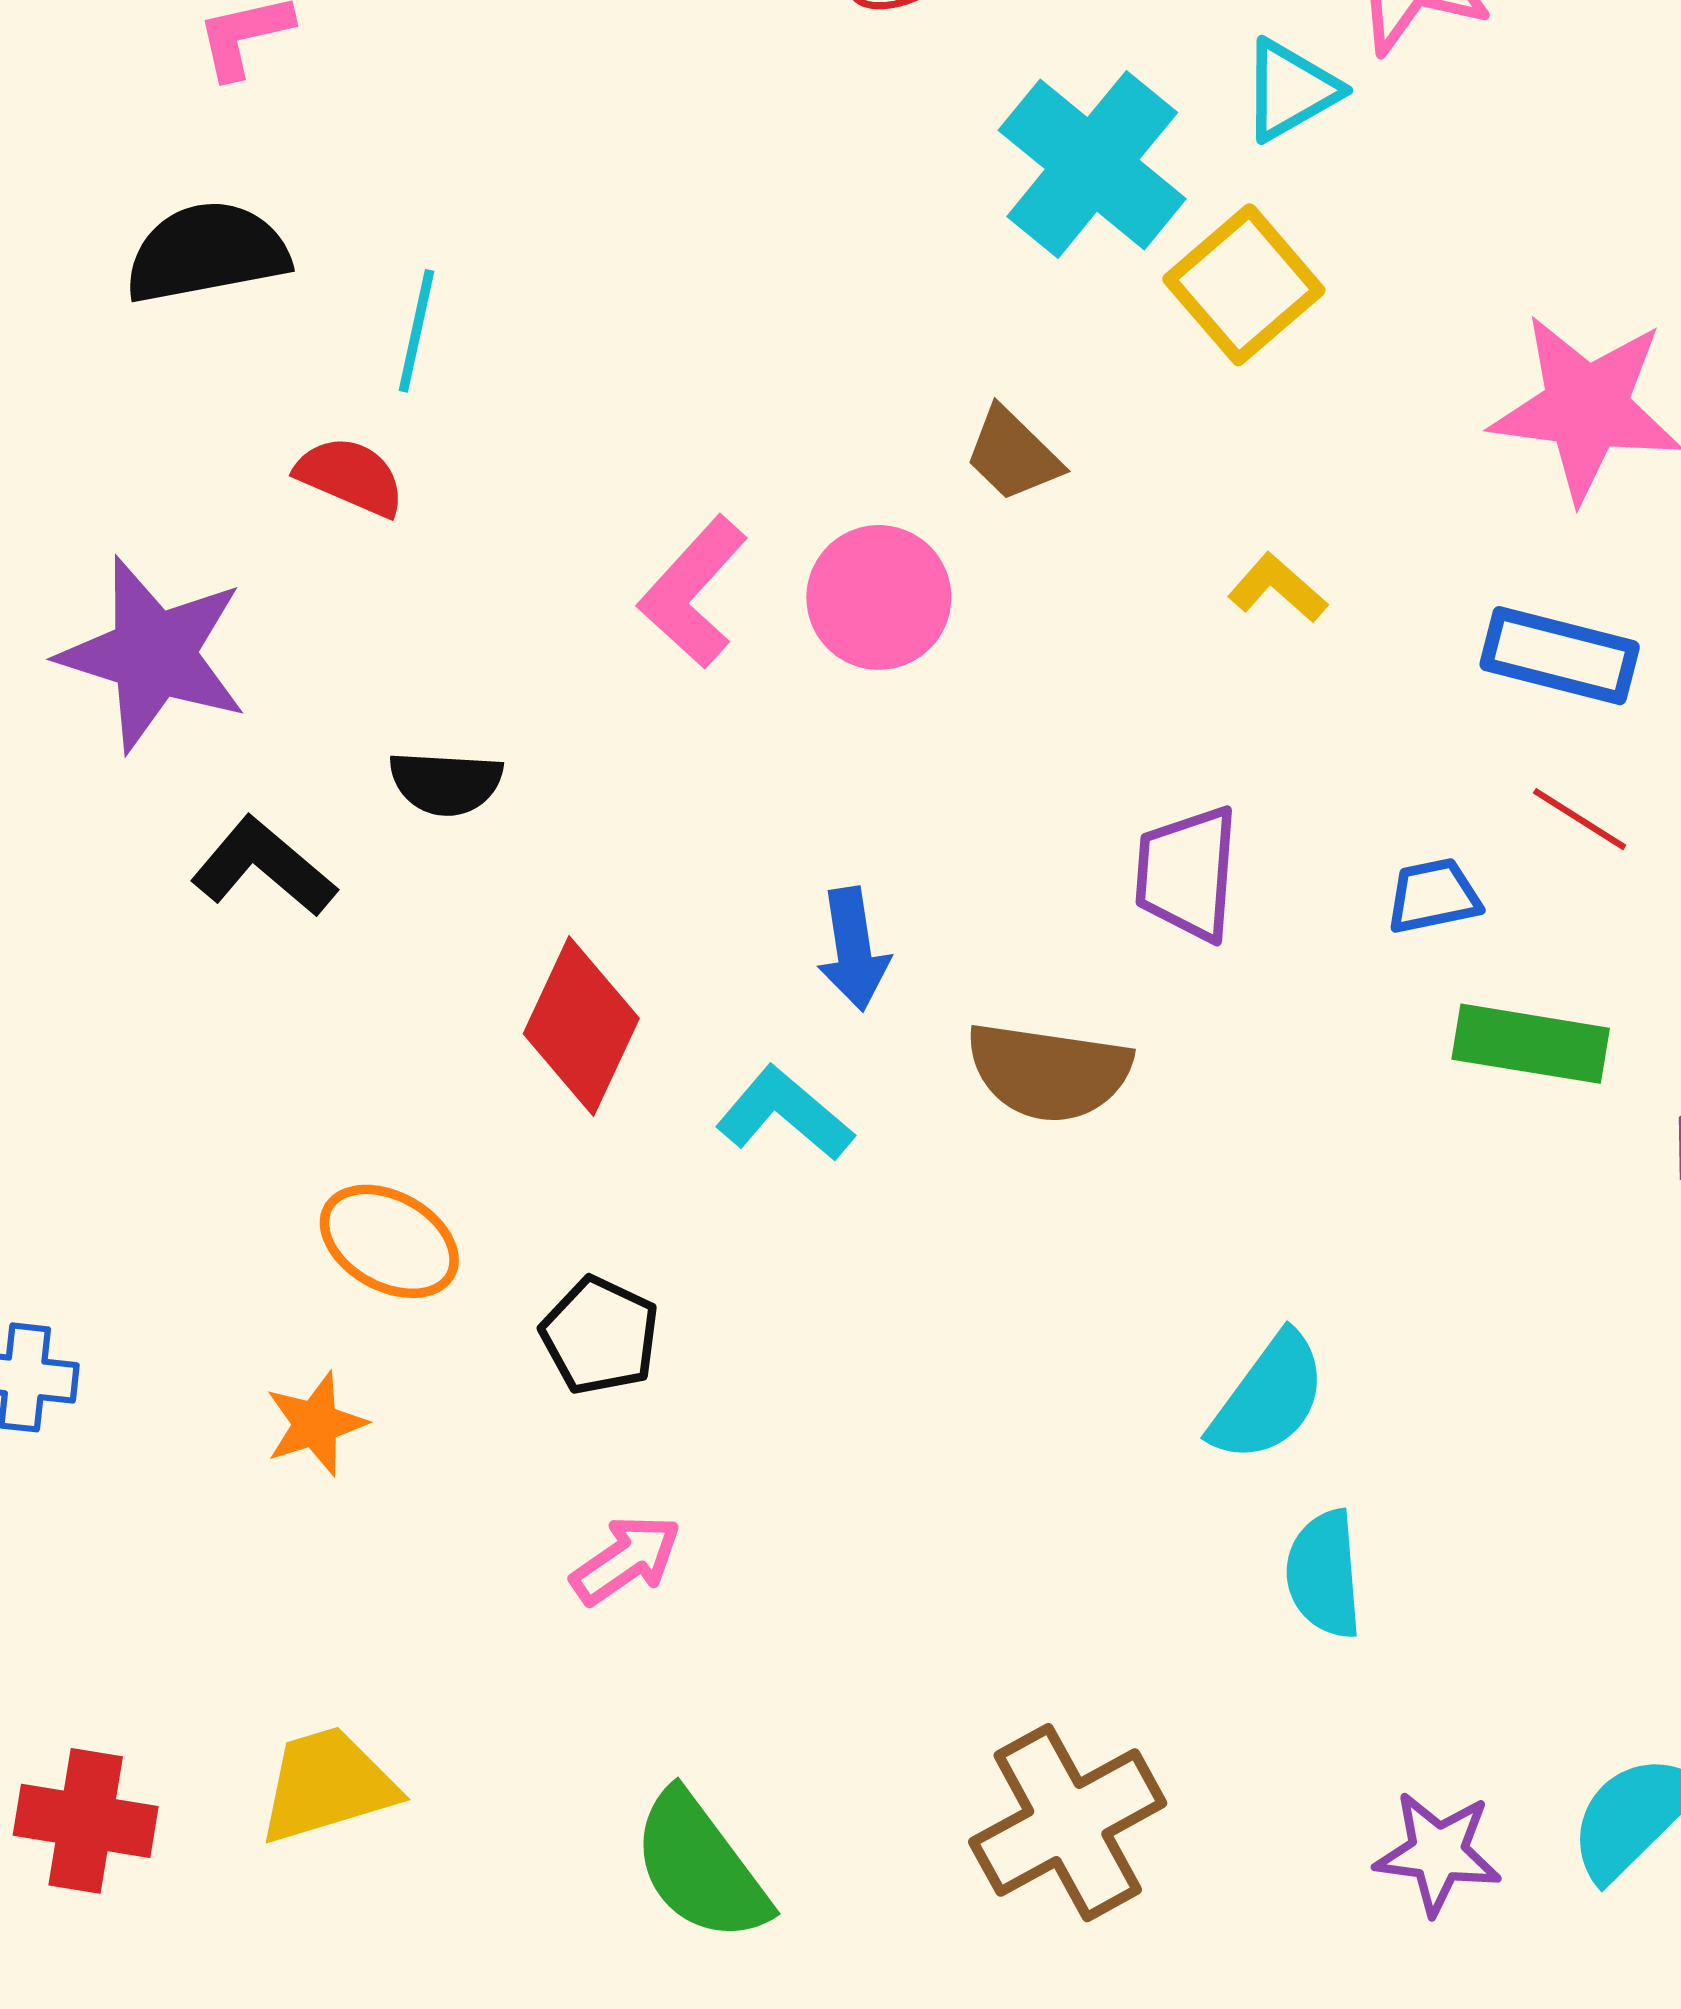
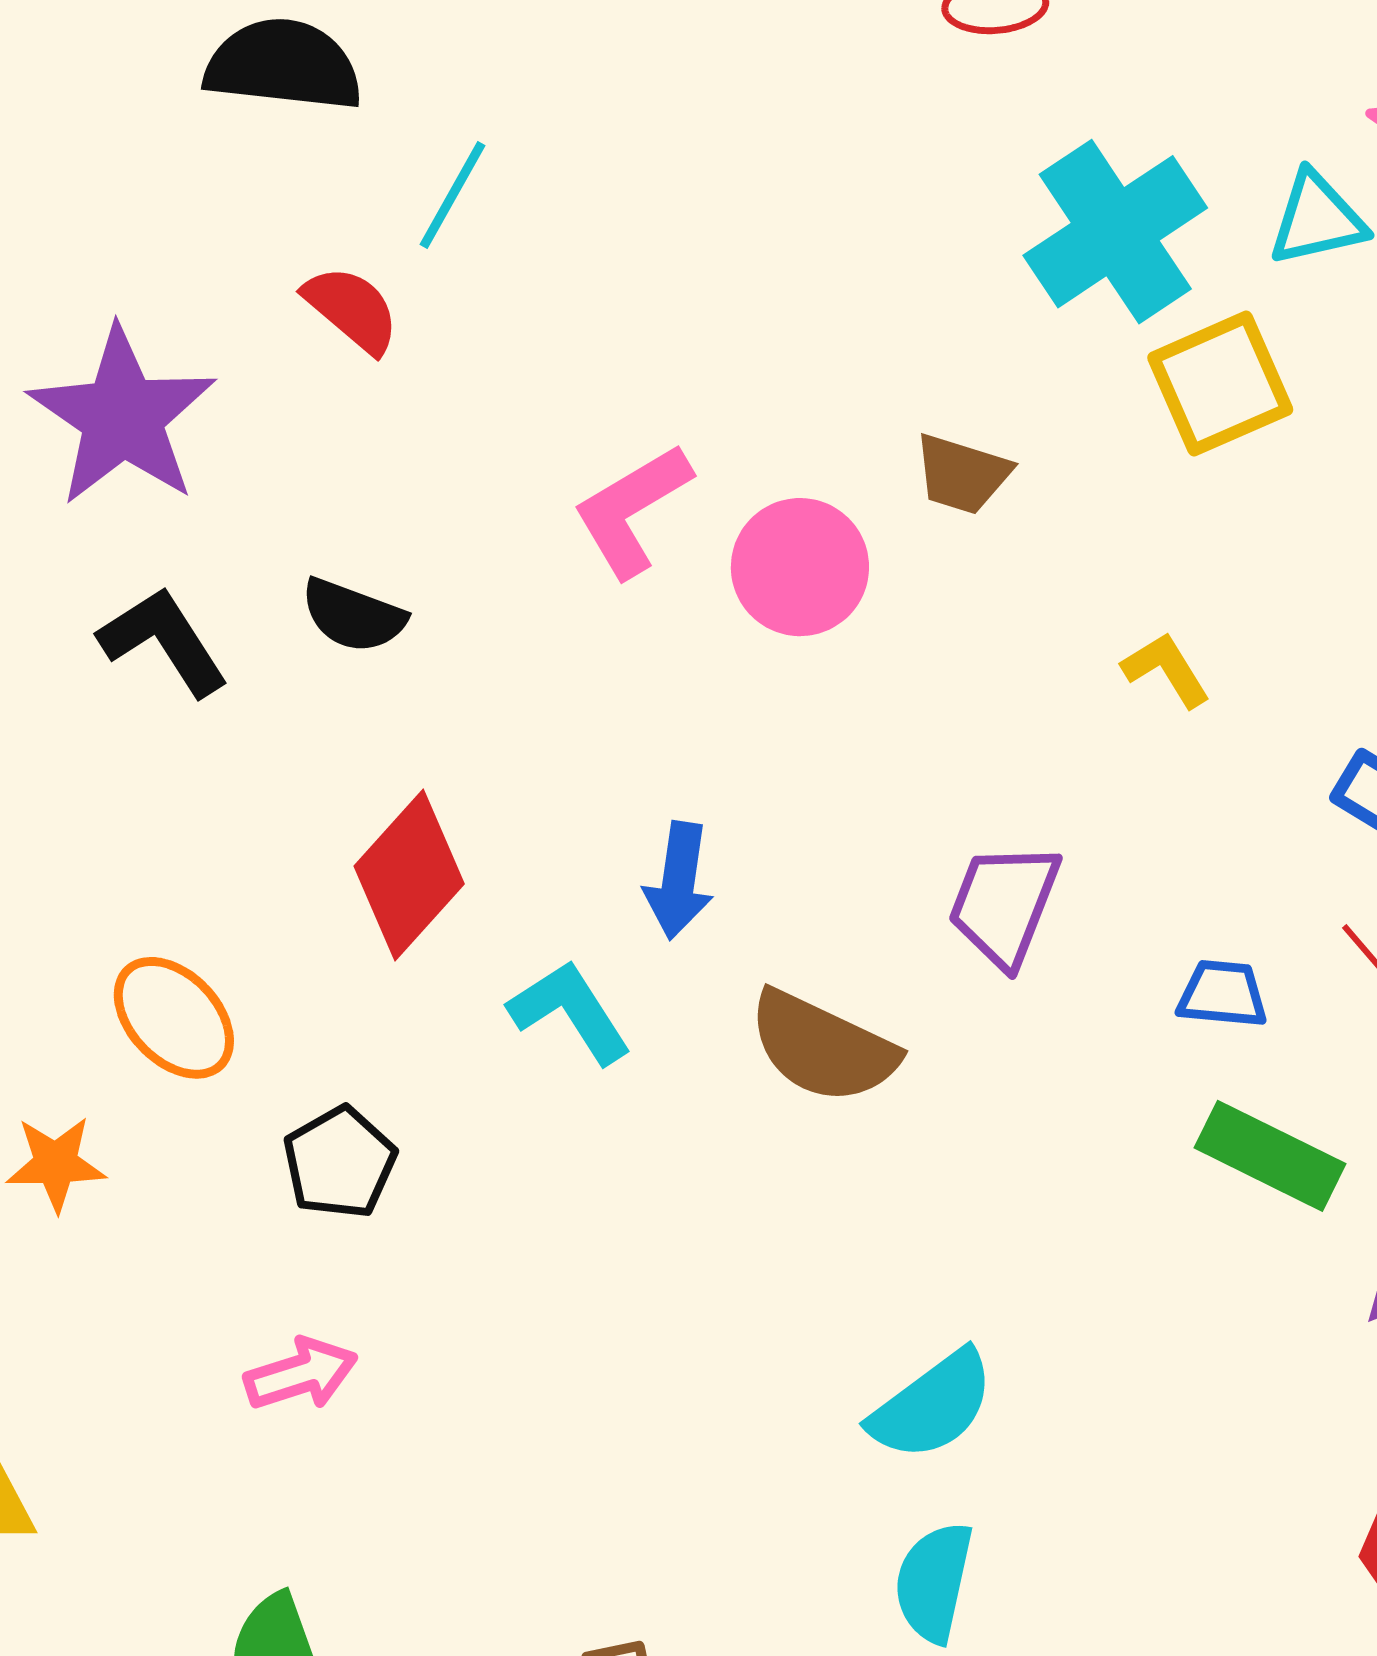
brown trapezoid: (1013, 454) -> (962, 474), turned -44

